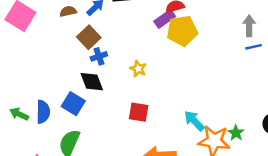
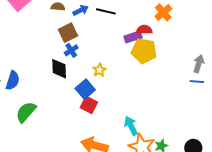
blue cross: (99, 56) -> (71, 50), turned -32
blue square: (73, 104) -> (85, 89), moved

